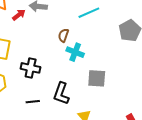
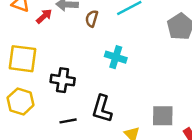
brown semicircle: (63, 35) -> (92, 19), moved
gray square: (97, 78) -> (163, 116), moved

